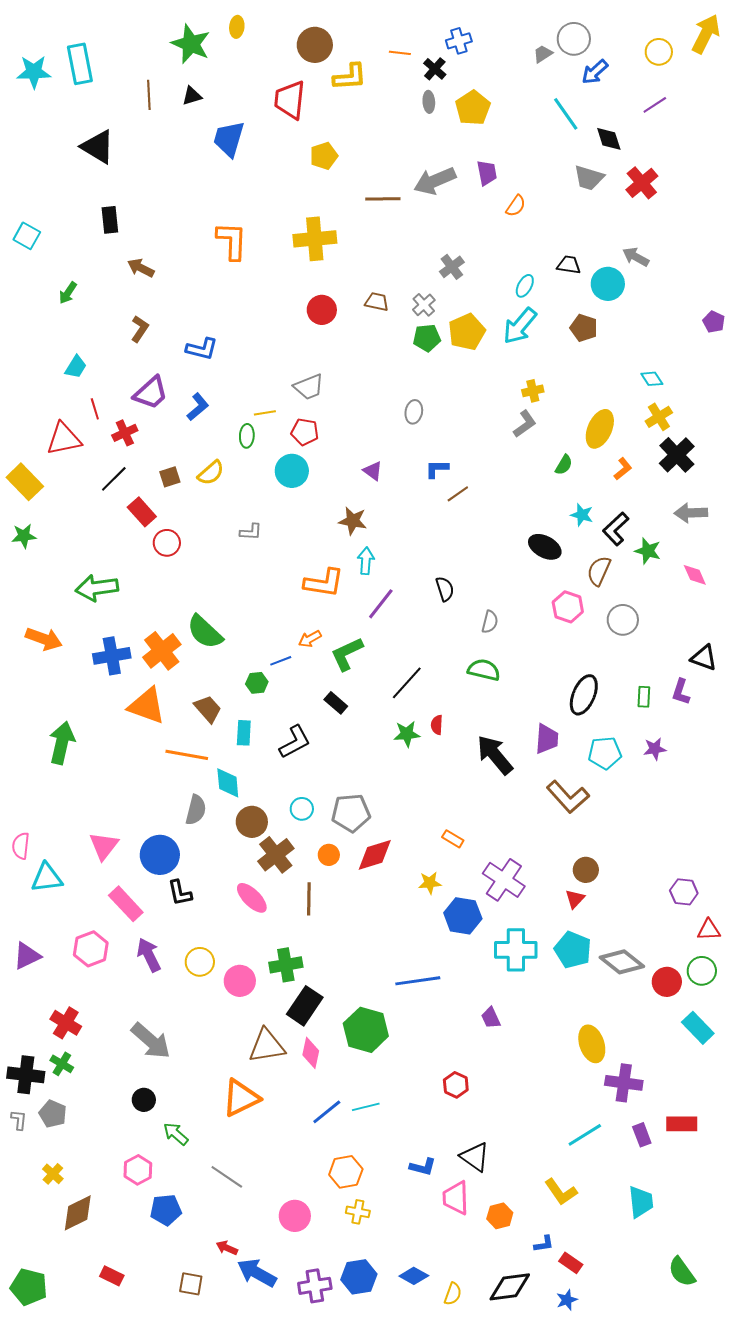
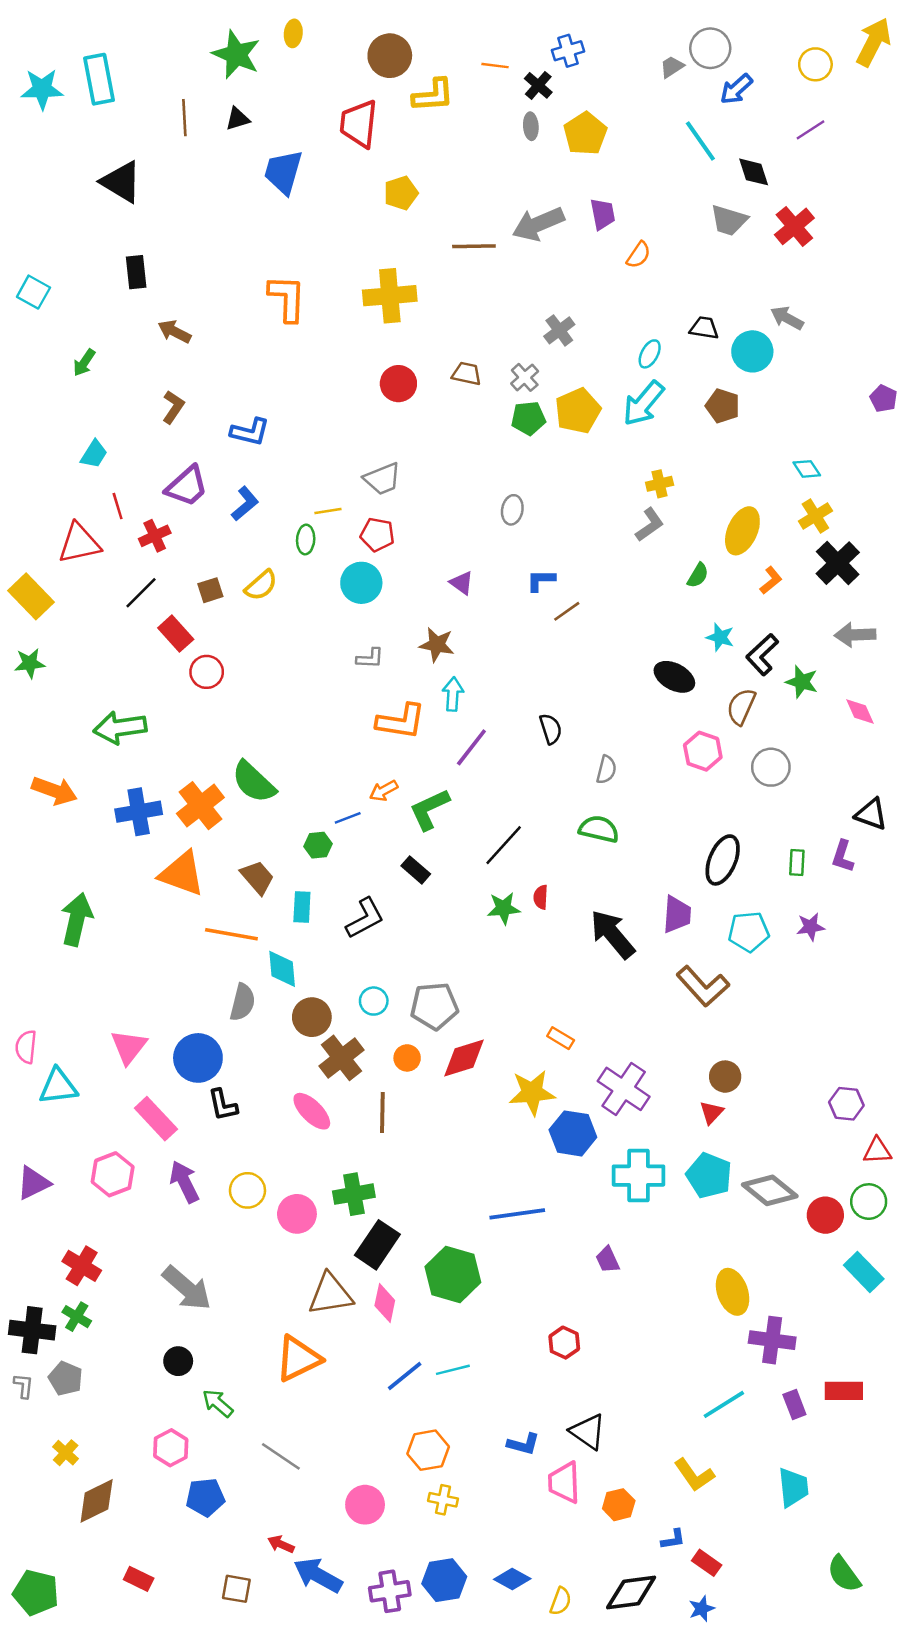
gray L-shape: (251, 532) -> (370, 658), moved
yellow star: (430, 883) -> (532, 1093), size x1.6

